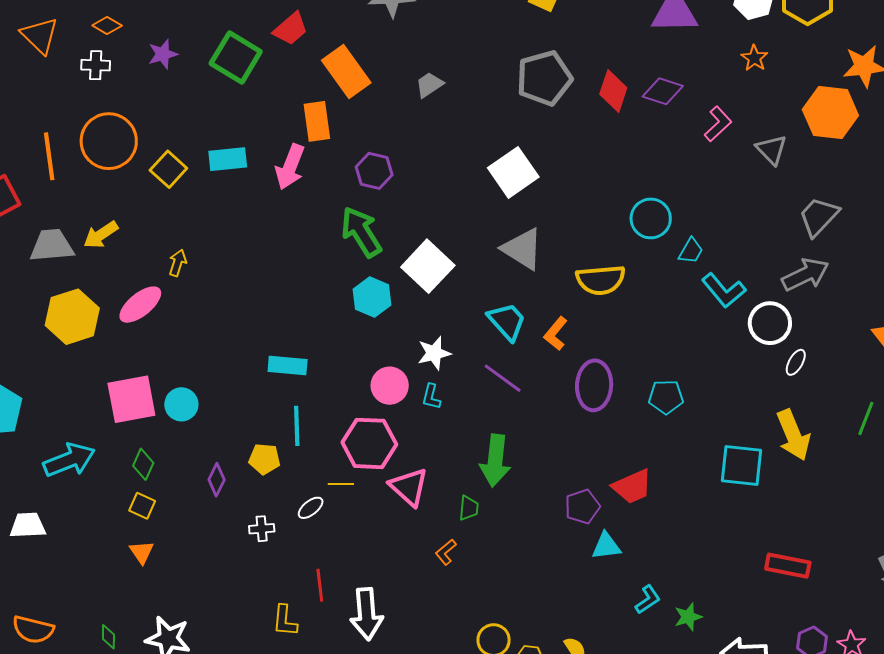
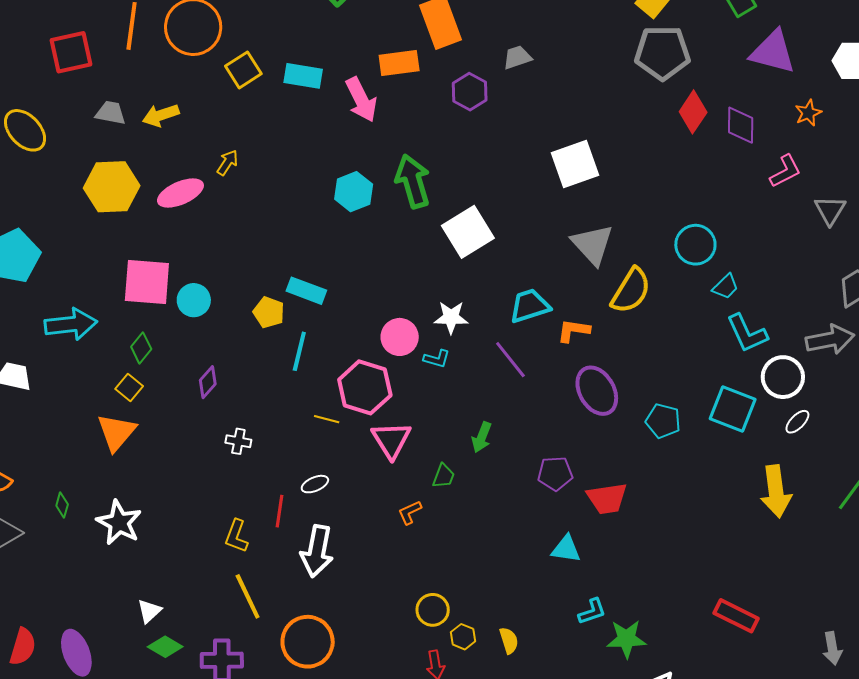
orange star: (754, 58) -> (808, 113), moved
gray pentagon: (544, 78) -> (662, 53), moved
purple diamond: (663, 91) -> (741, 125), turned 57
orange rectangle: (317, 121) -> (399, 63), turned 75
pink arrow: (290, 167) -> (361, 100), turned -63
purple hexagon: (374, 171) -> (470, 92), moved
gray trapezoid: (52, 246) -> (111, 113), size x0.7
gray triangle: (522, 249) -> (592, 244), moved
yellow semicircle: (601, 280) -> (631, 291), turned -69
cyan hexagon: (372, 297) -> (354, 192), moved
cyan trapezoid: (507, 321) -> (530, 306), turned -81
orange L-shape: (556, 334) -> (573, 331), turned 44
purple ellipse: (594, 385) -> (597, 391), turned -48
cyan L-shape: (431, 397) -> (437, 359), turned -104
yellow pentagon: (264, 459) -> (269, 312), moved
green arrow: (495, 461) -> (482, 437), size x0.6
cyan square: (742, 465) -> (733, 409), moved
purple pentagon: (582, 507) -> (555, 473), moved
white ellipse: (311, 508) -> (315, 484), moved
orange triangle: (142, 552) -> (116, 432), size x1.6
green star: (688, 617) -> (626, 639), size x1.4

